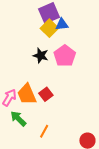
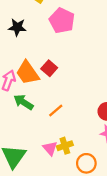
black star: (41, 55) -> (17, 27), moved
orange line: (44, 131) -> (56, 111), turned 32

